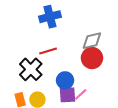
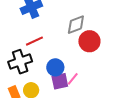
red circle: (92, 58) -> (89, 41), moved
black cross: (31, 69) -> (20, 62), turned 35

